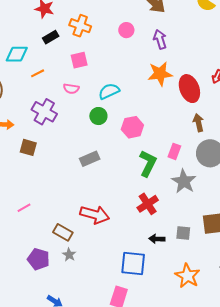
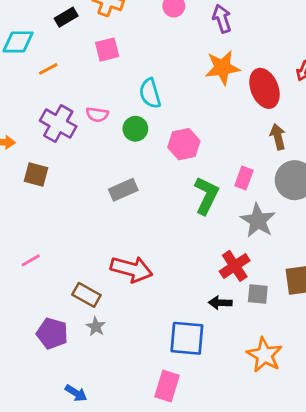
pink semicircle: (71, 89) -> (97, 115), moved
cyan semicircle: (109, 91) -> (150, 93), turned -80
red cross: (148, 204) -> (235, 266), moved

